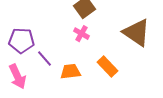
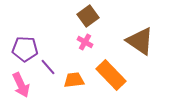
orange rectangle: (108, 67) -> (111, 75), size x1.4

